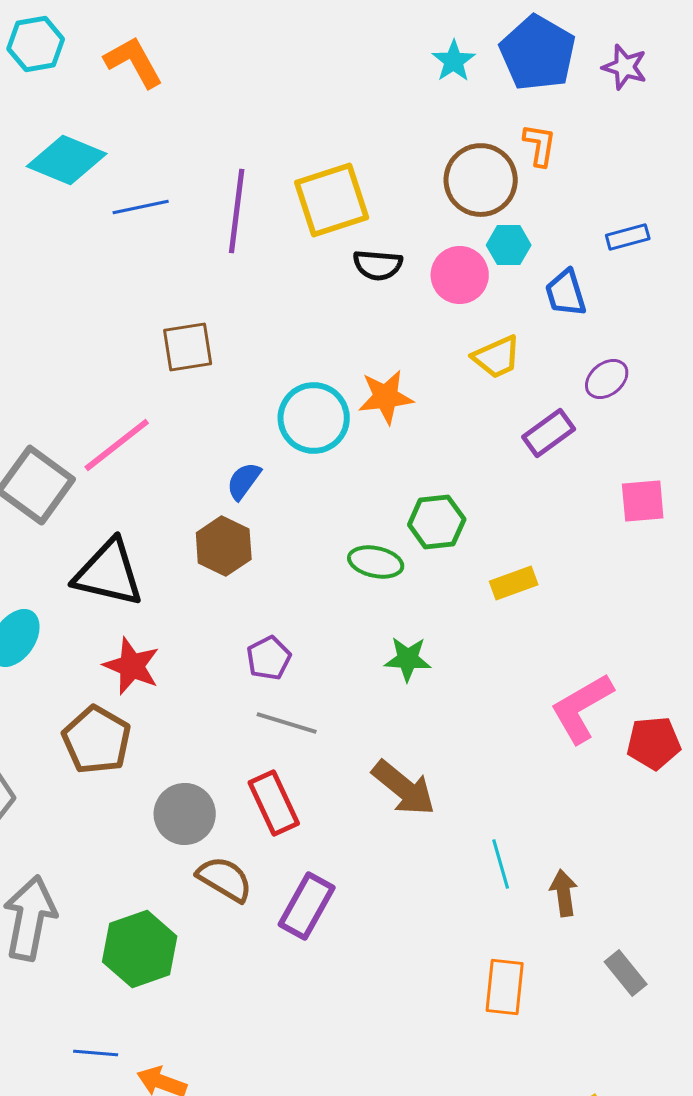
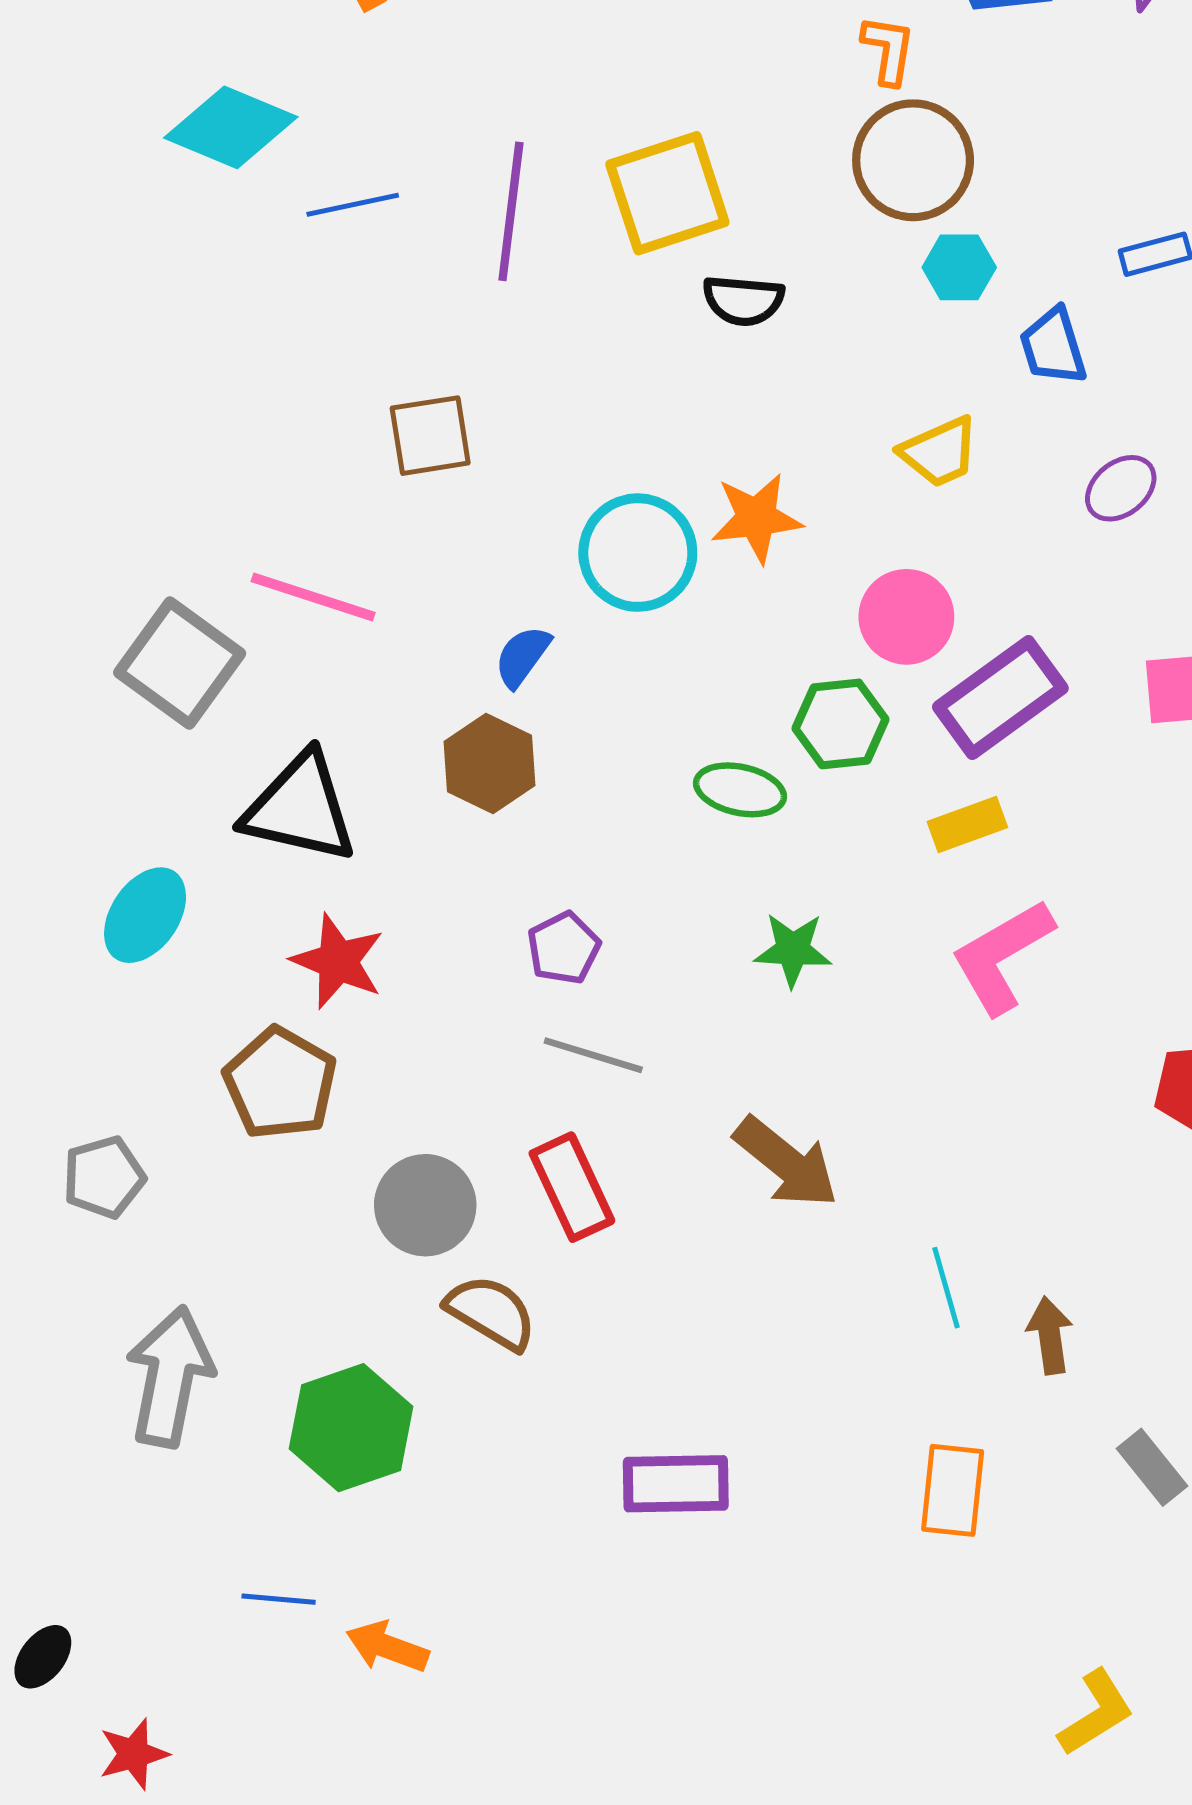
orange L-shape: (540, 145) -> (888, 50), moved
pink circle: (460, 275) -> (906, 617), moved
purple rectangle: (549, 433) -> (1000, 698), moved, size x1.5
pink line: (117, 445) -> (313, 597), turned 56
pink L-shape: (582, 708) -> (1002, 956), moved
purple rectangle: (307, 906) -> (676, 1484), moved, turned 60

